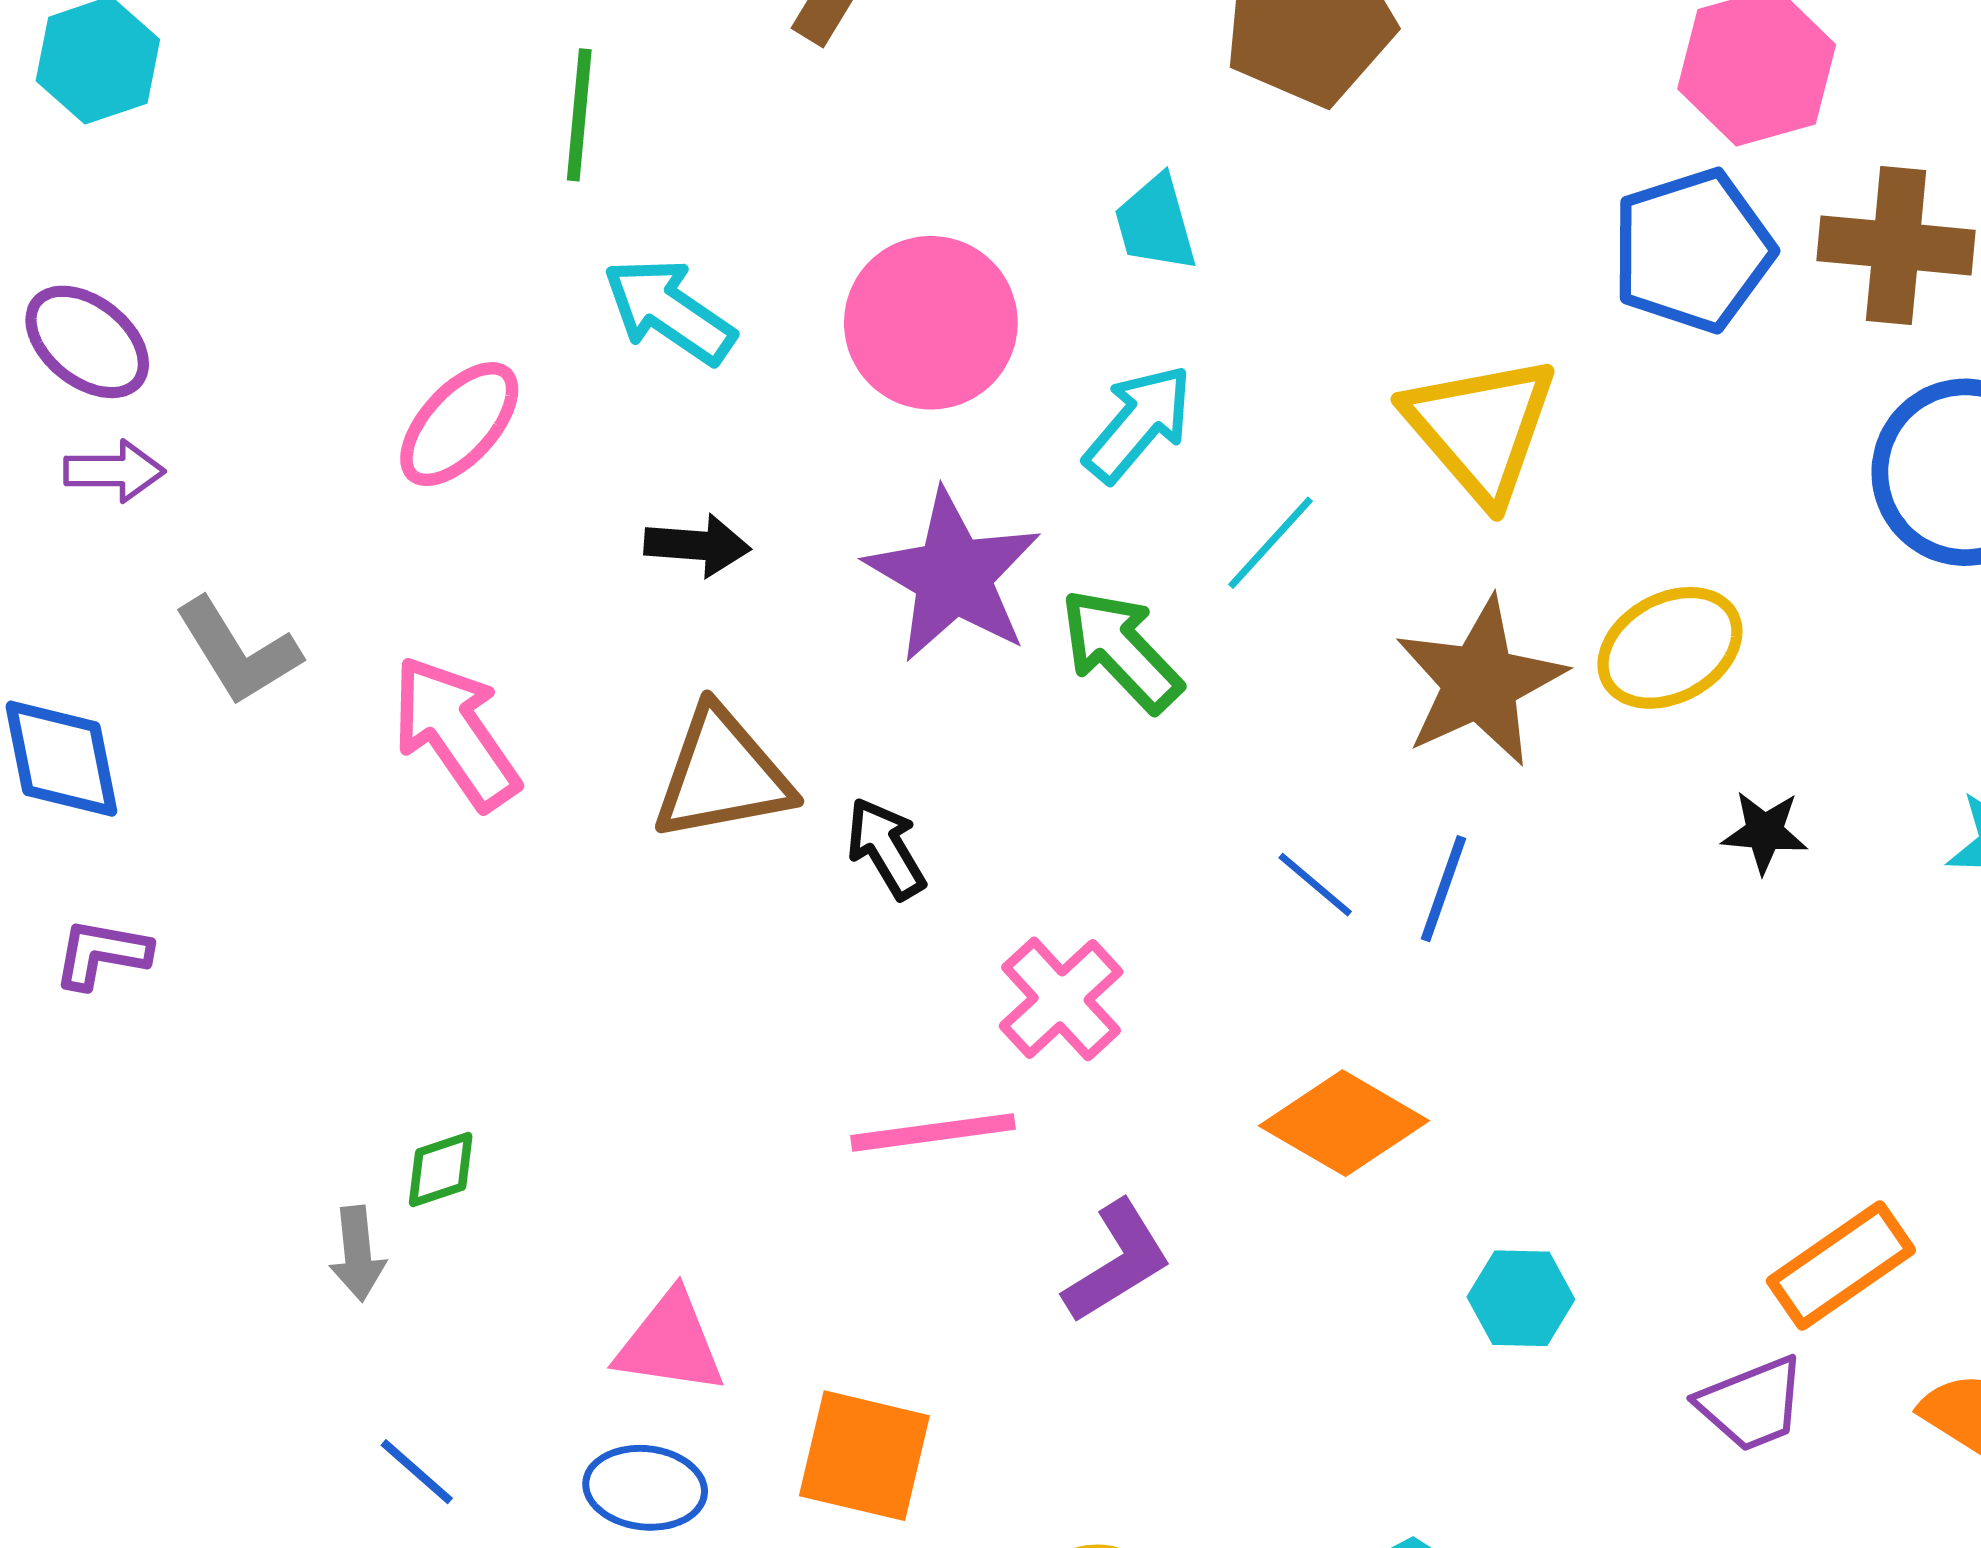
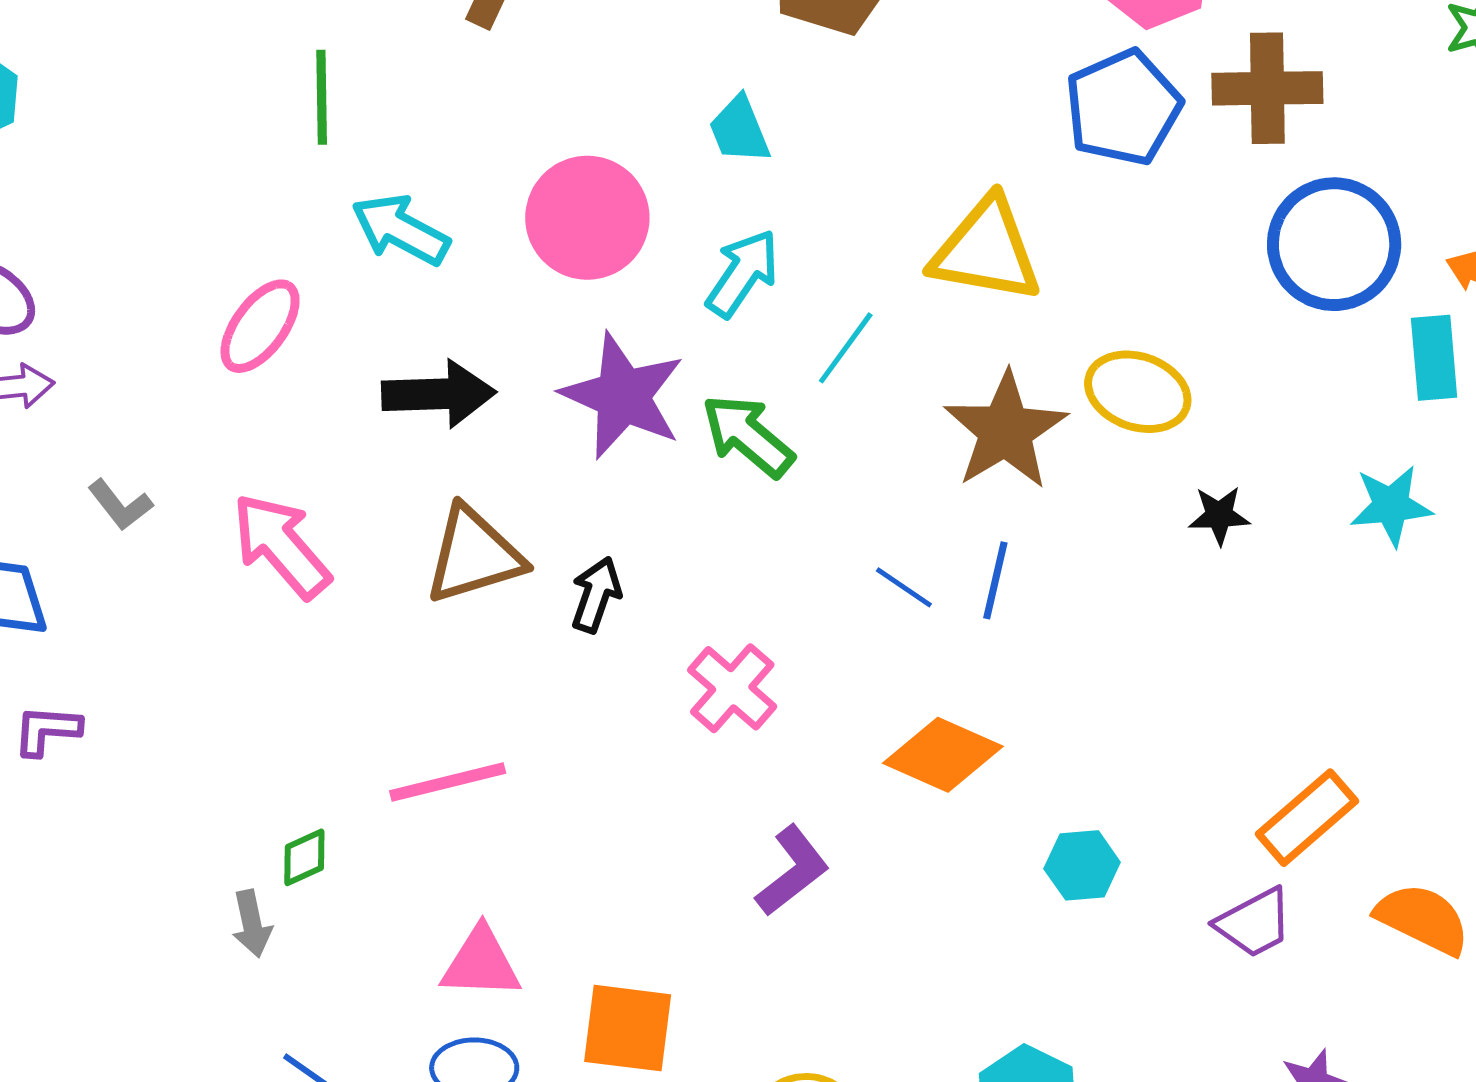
yellow triangle: (1481, 428) -> (986, 250), turned -33
black arrow: (697, 545) -> (439, 394), size x1.5
yellow ellipse: (1670, 648) -> (1138, 392), turned 54
gray L-shape: (238, 651) -> (120, 505), size x0.7
black arrow: (886, 848) -> (596, 595), turned 56
pink line: (933, 1132) -> (448, 782), moved

